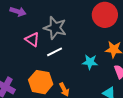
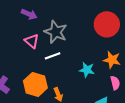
purple arrow: (18, 12) -> (29, 14), moved

